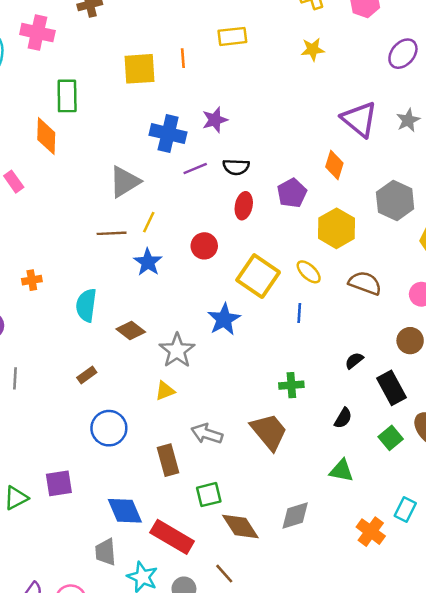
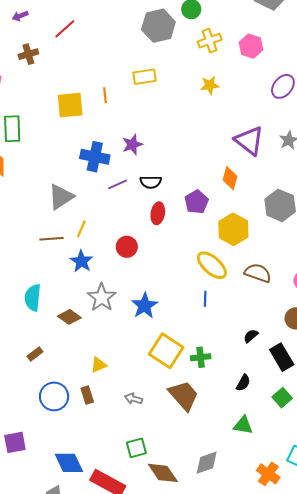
yellow ellipse: (309, 272) -> (212, 265), size x1.5
yellow square: (258, 276) -> (166, 351), moved
gray star: (177, 350) -> (102, 297), moved
gray arrow: (207, 434) -> (133, 399), size x0.7
brown rectangle: (168, 460) -> (87, 395), moved, size x0.7

